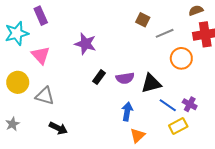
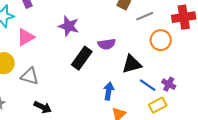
pink triangle: (41, 55) -> (26, 37), turned 42
black rectangle: (99, 77) -> (82, 58), size x1.6
purple semicircle: (125, 78) -> (107, 44), moved

